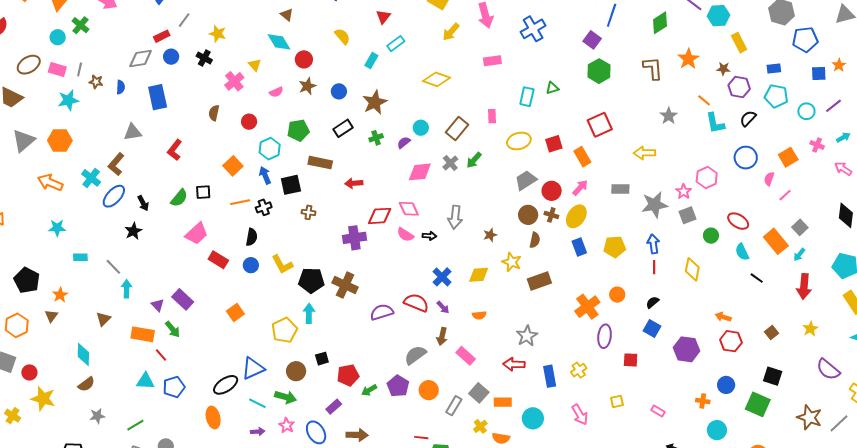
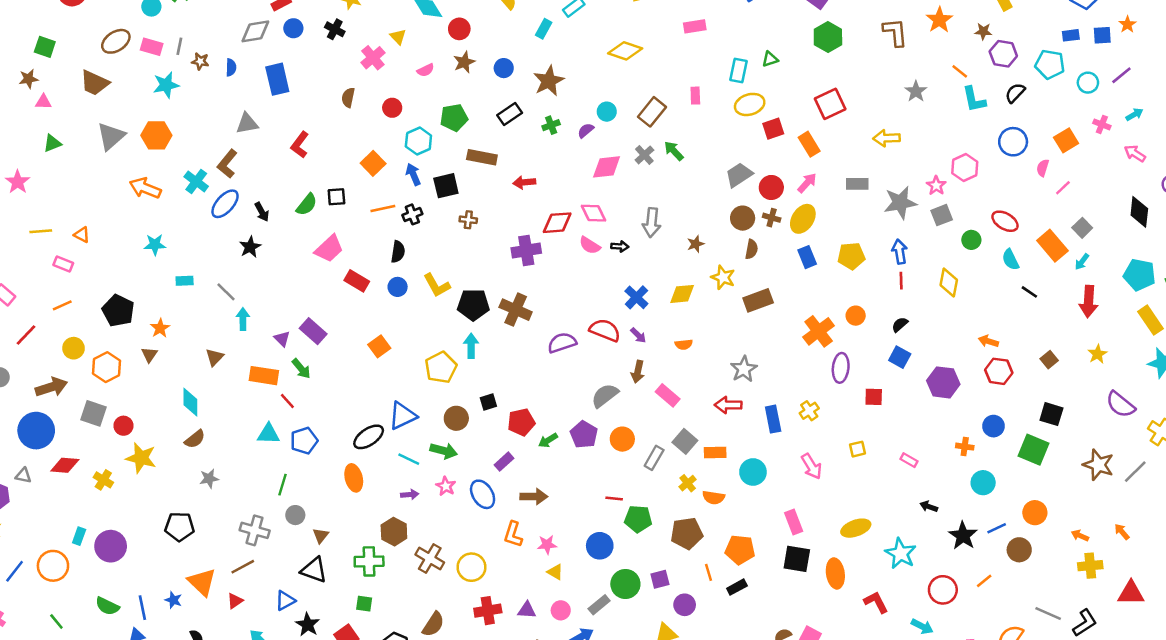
blue rectangle: (774, 68) -> (1071, 35), moved
yellow ellipse: (519, 141) -> (750, 104), moved
green arrow: (474, 160) -> (674, 151), turned 96
green line: (135, 425) -> (283, 485), moved, turned -42

